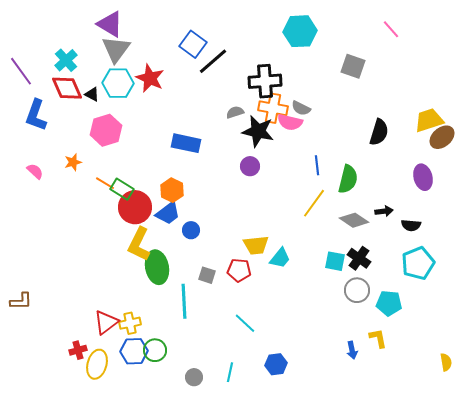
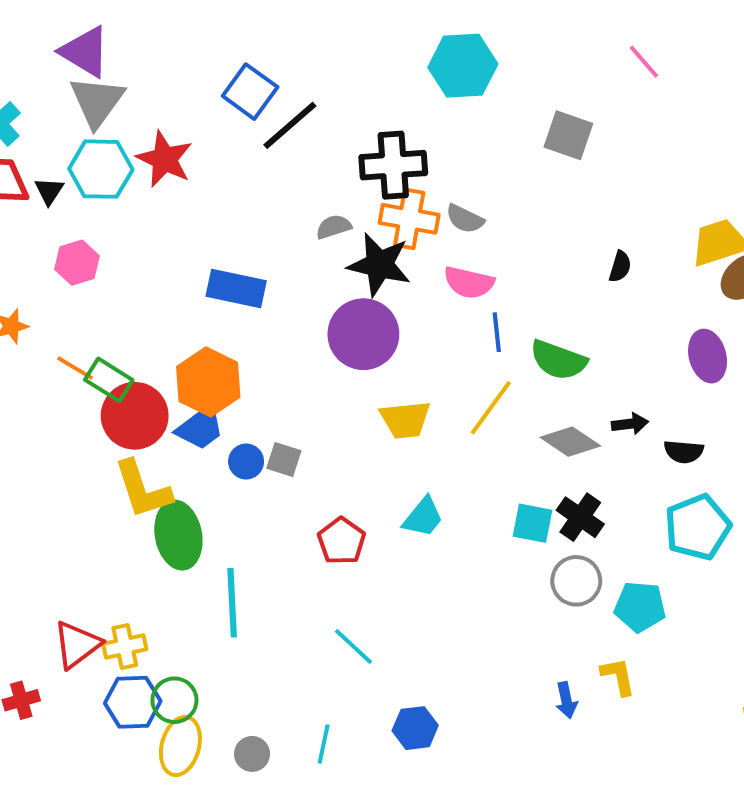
black triangle: (92, 94) -> (49, 191), turned 35
pink semicircle: (290, 122) -> (469, 282), moved
pink hexagon: (106, 130) -> (77, 263), size x0.7
black semicircle: (379, 132) -> (620, 267), size x0.6
purple circle: (250, 166) -> (363, 334), size x1.8
green semicircle: (348, 179) -> (558, 360), turned 96
orange hexagon: (172, 190) -> (208, 382), size x1.4
yellow L-shape: (139, 244) -> (143, 489), turned -44
yellow trapezoid: (256, 245) -> (405, 420), moved
red pentagon: (239, 270) -> (342, 541), turned 30
gray square: (207, 275) -> (284, 460), moved
yellow ellipse: (97, 364) -> (180, 746), moved

